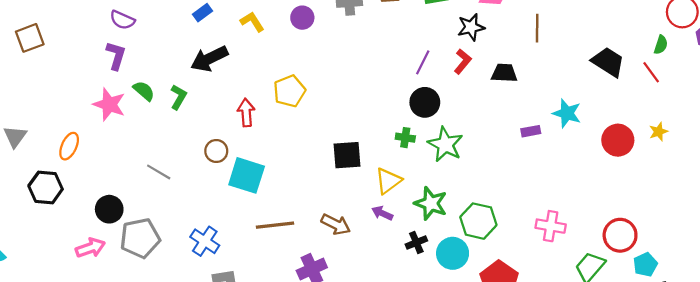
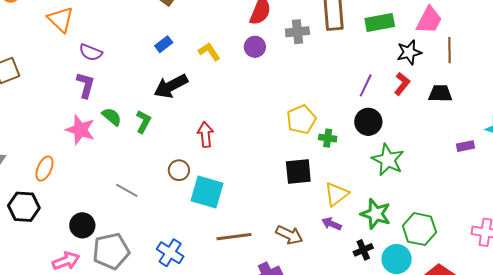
brown line: (537, 28) -> (449, 50), moved
yellow pentagon: (289, 91) -> (301, 119), moved
green cross: (405, 138) -> (328, 138), moved

